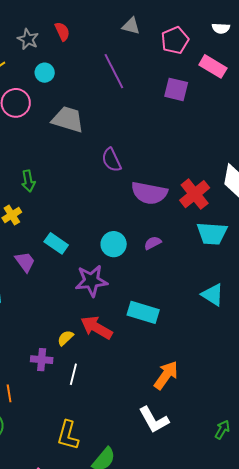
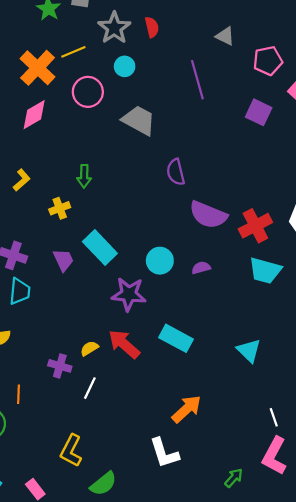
gray star: (28, 39) -> (114, 28), size x1.4
cyan rectangle: (56, 243) -> (100, 247), size x1.4
cyan triangle: (213, 295) -> (249, 351), moved

